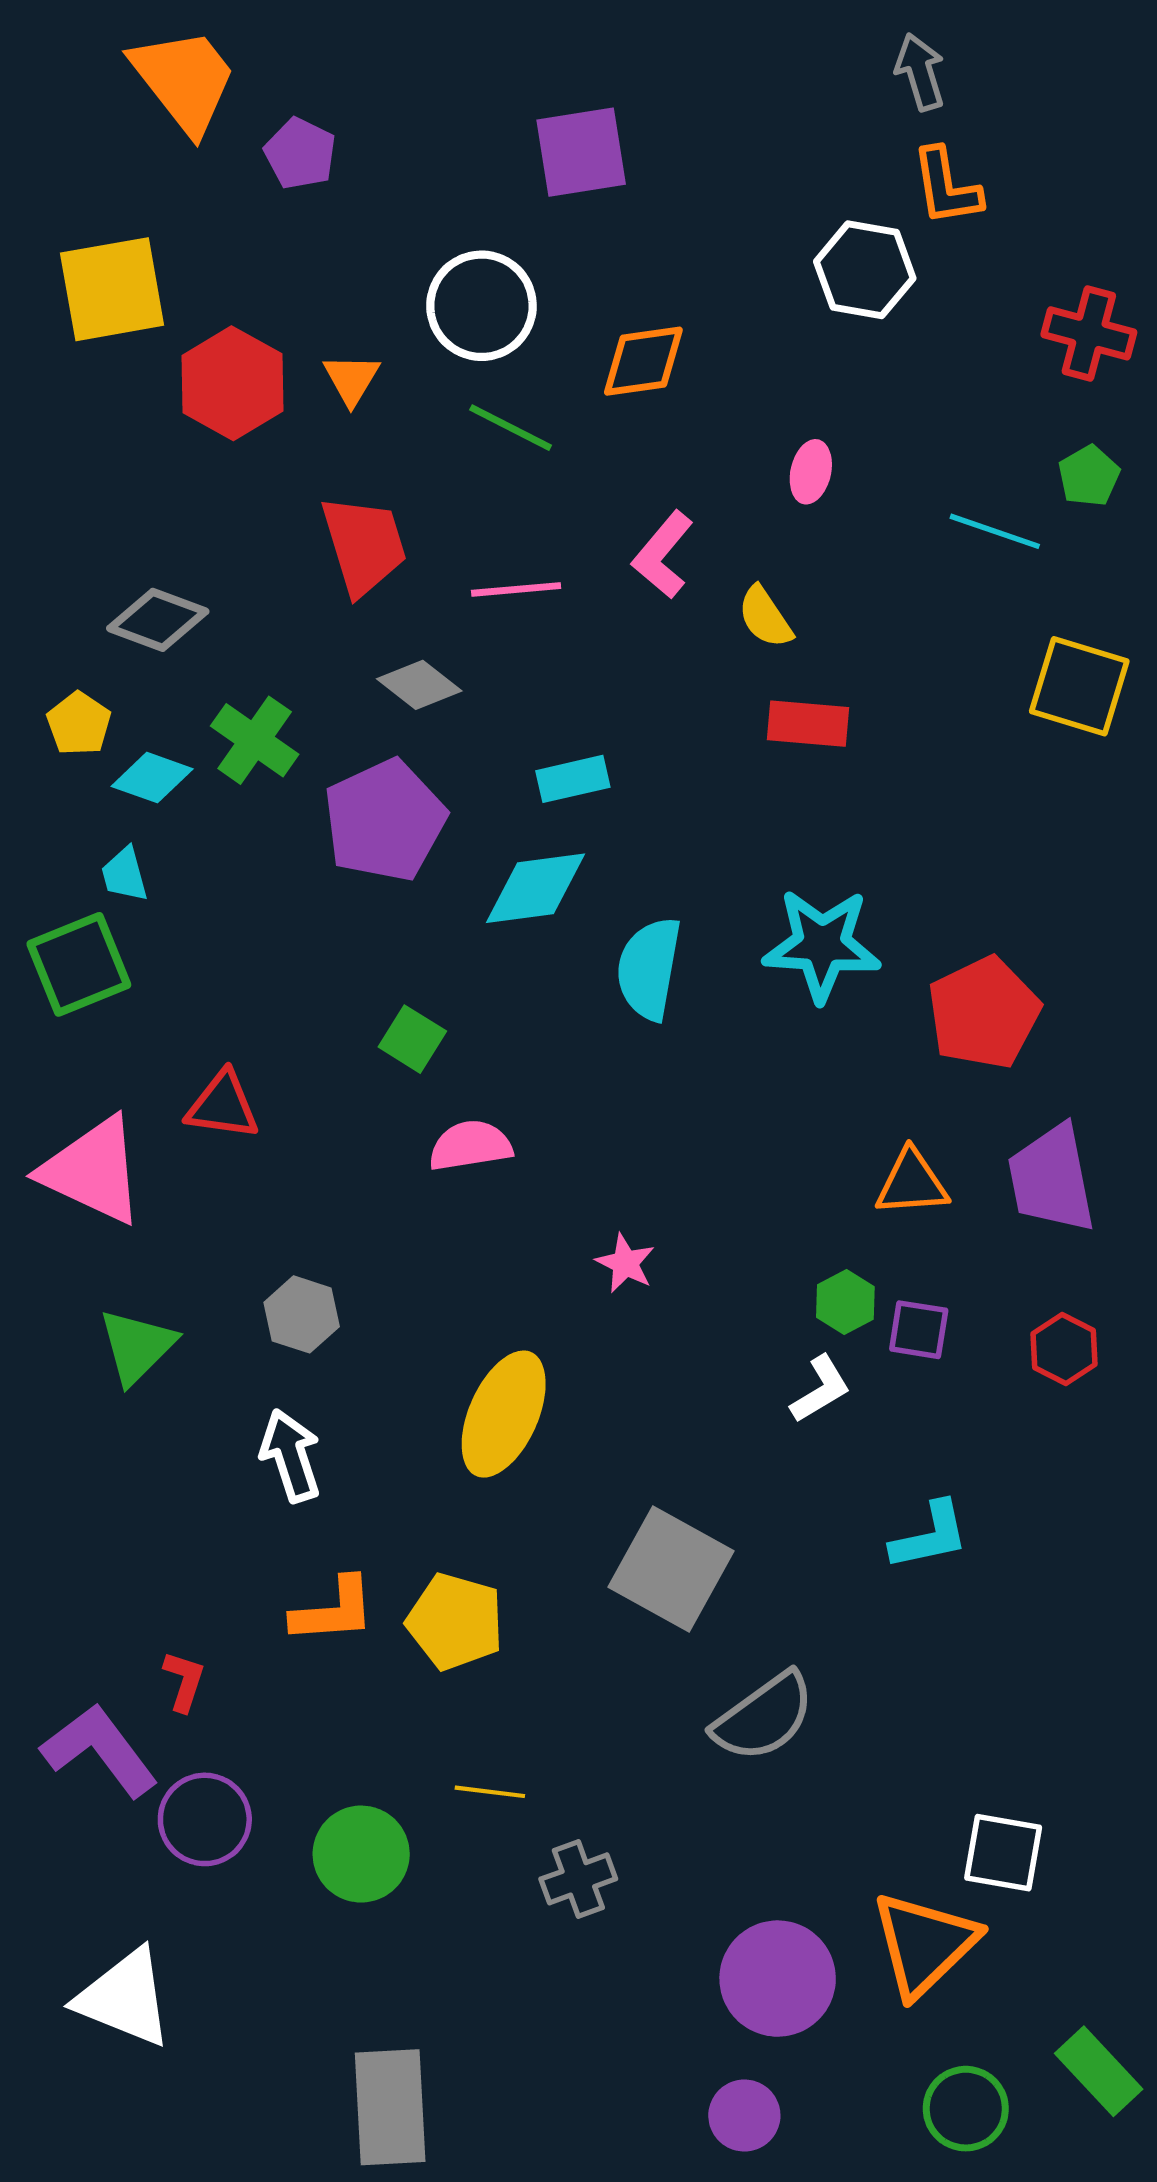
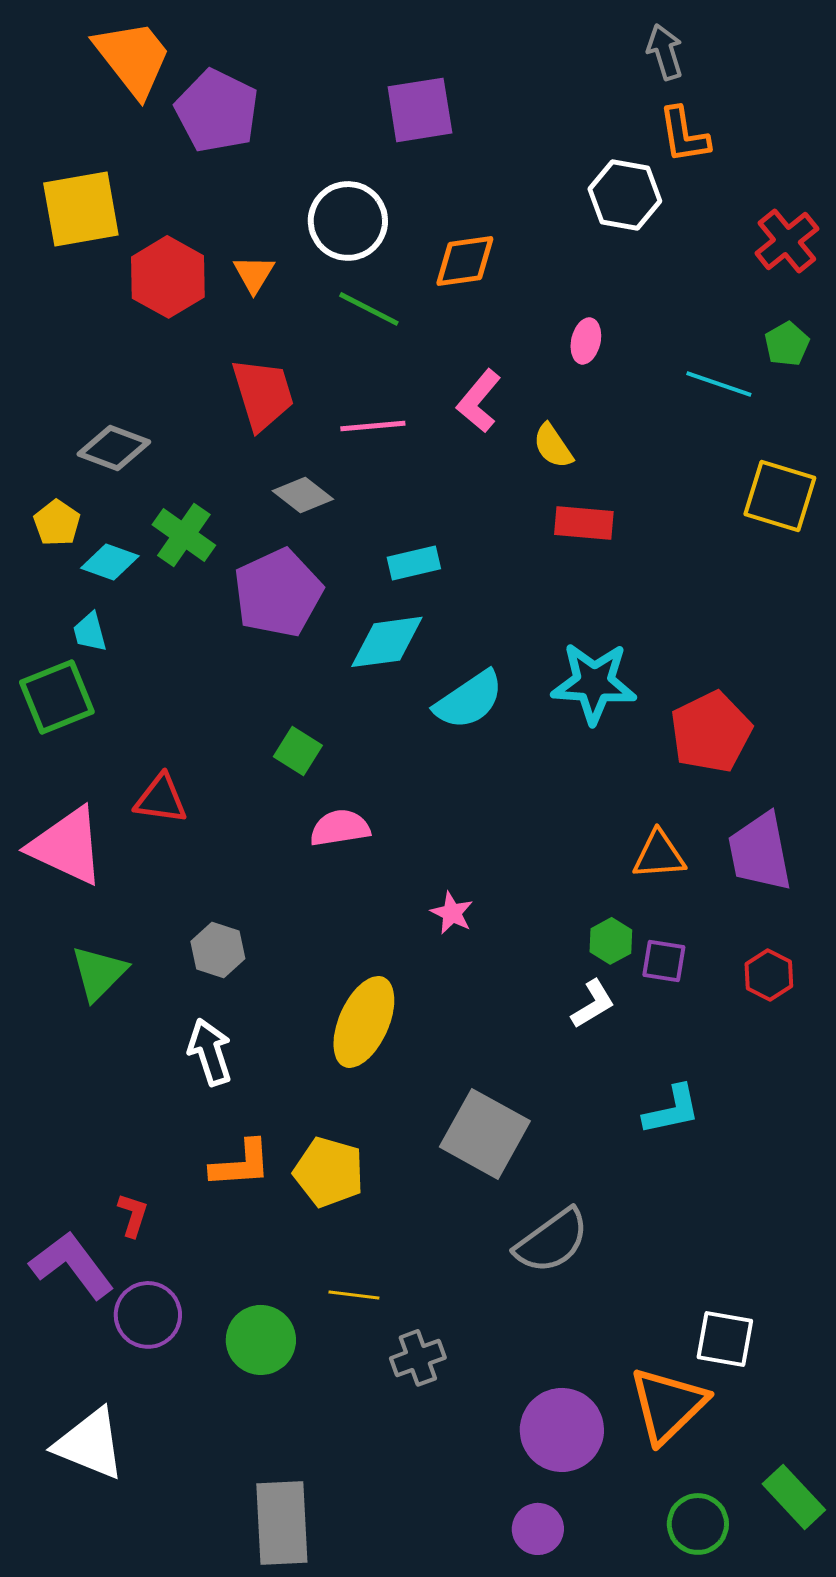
purple pentagon: (300, 154) -> (217, 111), size x1.6
red cross: (1089, 333) -> (787, 241), turned 36
cyan semicircle: (649, 969) -> (469, 700), turned -134

